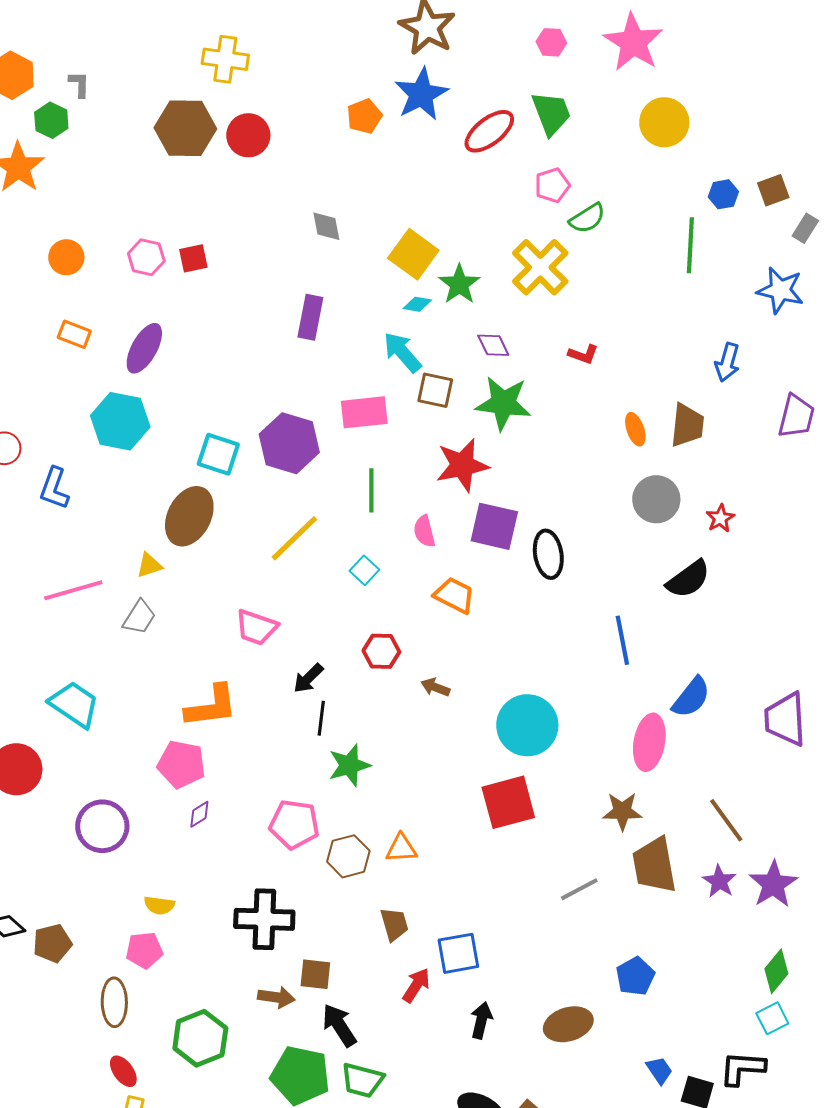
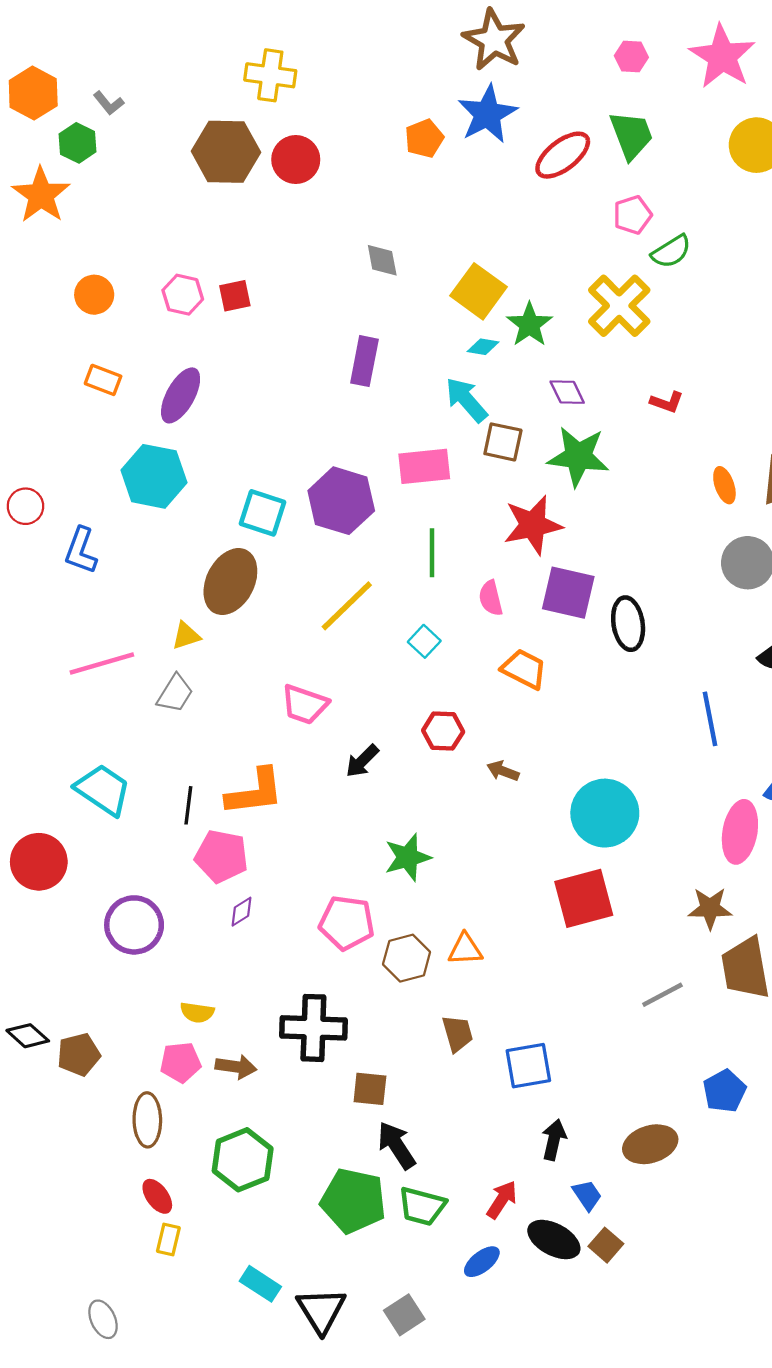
gray L-shape: (79, 84) -> (109, 103), turned 140
black line: (321, 718) -> (188, 805), moved
red arrow: (416, 985) -> (502, 1200), moved
brown arrow: (276, 997) -> (236, 1067), moved
blue trapezoid: (659, 1070) -> (587, 1195), moved

